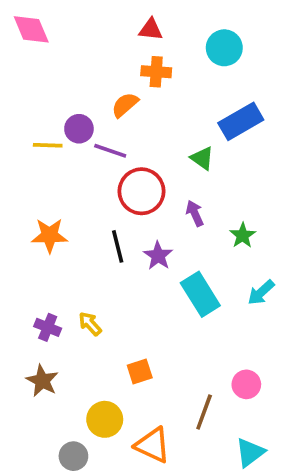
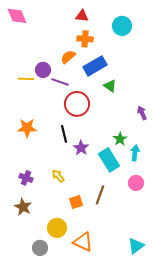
blue rectangle: (241, 121) -> (95, 66), moved
purple arrow: (195, 213) -> (142, 113), moved
green star: (243, 235) -> (120, 139), moved
purple star: (158, 256) -> (81, 148), moved
cyan arrow: (261, 292) -> (135, 153), moved, turned 140
yellow arrow: (90, 324) -> (58, 176), moved
pink circle: (246, 384) -> (136, 183), moved
brown line: (204, 412) -> (100, 195), moved

